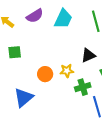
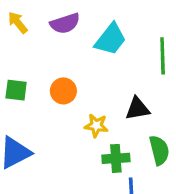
green square: (15, 52) -> (16, 90), moved
orange circle: (45, 74) -> (63, 91), moved

